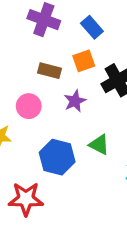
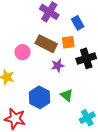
brown rectangle: (50, 71) -> (46, 44), size x1.5
pink circle: (29, 106) -> (23, 52), moved

